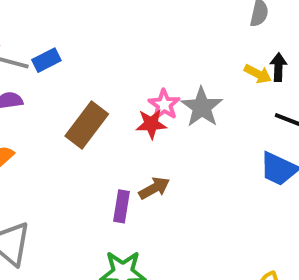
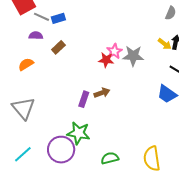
gray star: (202, 107) -> (133, 56), turned 30
brown rectangle: (87, 125) -> (58, 47), moved, size x0.6

